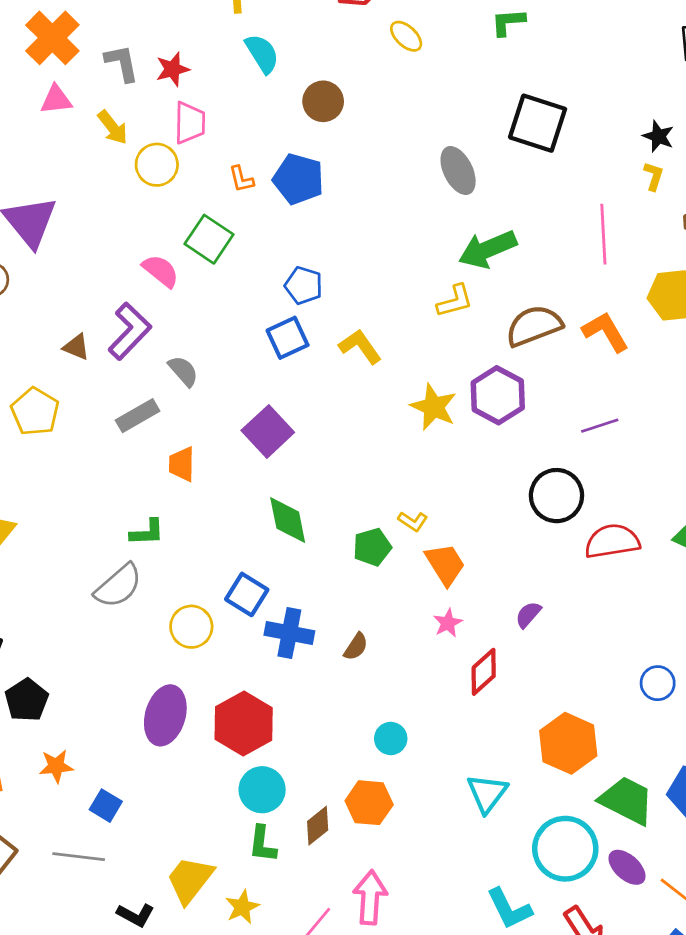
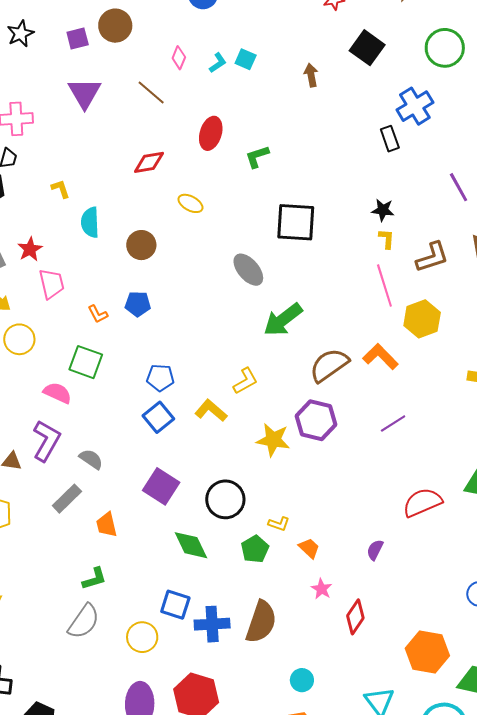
yellow ellipse: (406, 36) -> (190, 203), moved
cyan semicircle: (262, 54) -> (90, 222), turned -136
yellow circle: (157, 165) -> (19, 339), moved
blue pentagon: (298, 179) -> (138, 304), size x0.7
pink line: (603, 234) -> (384, 285), moved
yellow L-shape: (455, 301) -> (245, 381), moved
black circle: (556, 496) -> (225, 499), moved
orange trapezoid: (445, 564) -> (309, 548), size x0.7
purple semicircle: (528, 615) -> (375, 550), moved
brown semicircle: (356, 647) -> (261, 622), size x2.0

